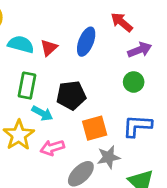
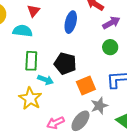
red triangle: (49, 48) -> (33, 11), moved
black pentagon: (71, 95) -> (65, 63), turned 30
pink arrow: (52, 148) -> (55, 123), moved

